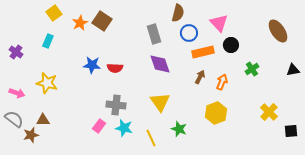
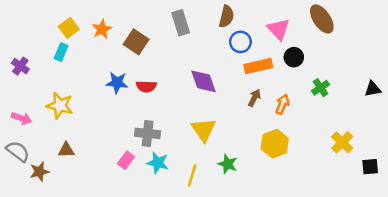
yellow square: (54, 13) -> (69, 28), moved
brown square: (102, 21) -> (136, 42), moved
brown ellipse: (278, 31) -> (322, 19), moved
gray rectangle: (154, 34) -> (181, 23), moved
brown triangle: (43, 120) -> (66, 150), moved
yellow line: (151, 138) -> (192, 175), turned 42

